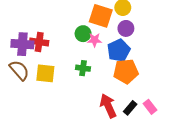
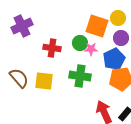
red cross: (39, 42) -> (52, 48), moved
purple cross: (22, 44) -> (22, 26), moved, turned -30
green cross: (83, 68) -> (80, 76), size x1.5

